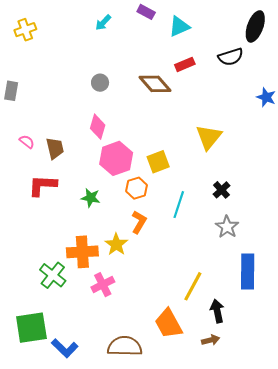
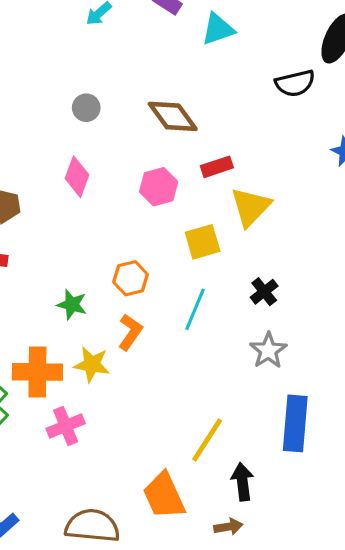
red rectangle: (185, 64) -> (217, 167), moved
pink hexagon: (116, 158) -> (159, 187), moved, size x0.7
yellow square: (158, 162) -> (203, 242), moved
green star: (91, 198) -> (72, 305), moved
yellow star: (116, 244) -> (92, 364), turned -30

